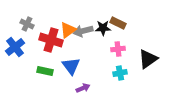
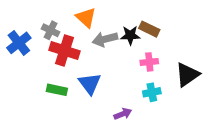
gray cross: (27, 24) -> (51, 30), moved
orange triangle: (68, 30) -> (86, 18), moved, turned -42
blue cross: (15, 47) -> (19, 43), moved
purple arrow: (83, 88) -> (123, 114), moved

